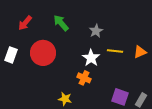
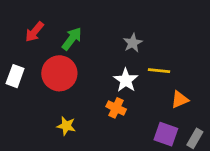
green arrow: (61, 23) -> (72, 39), moved, turned 78
orange triangle: (140, 52) -> (180, 100), moved
yellow star: (65, 99) -> (66, 126), moved

